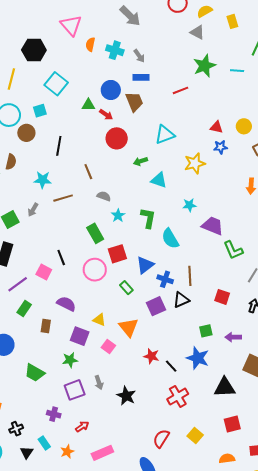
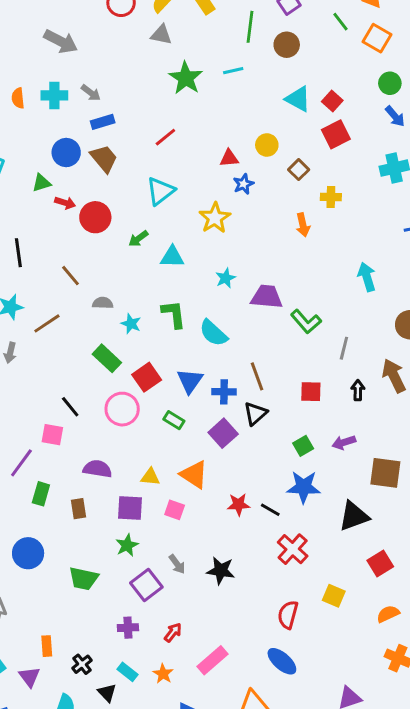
red line: (181, 90) -> (165, 137), moved
red arrow: (106, 115) -> (65, 203), moved

